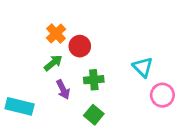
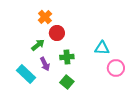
orange cross: (56, 33) -> (45, 17), moved
cyan triangle: (143, 67) -> (102, 48), turned -42
cyan rectangle: (20, 106) -> (26, 74), moved, turned 30

